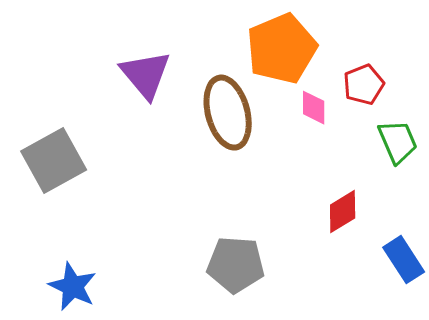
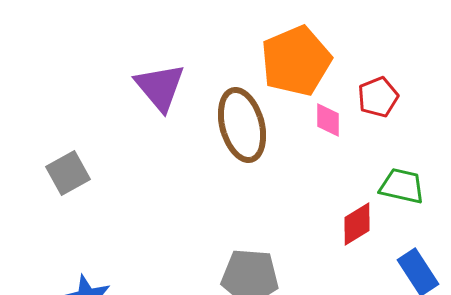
green trapezoid: (398, 142) -> (402, 186), moved, turned -54
gray square: (54, 161) -> (68, 173), size x0.7

